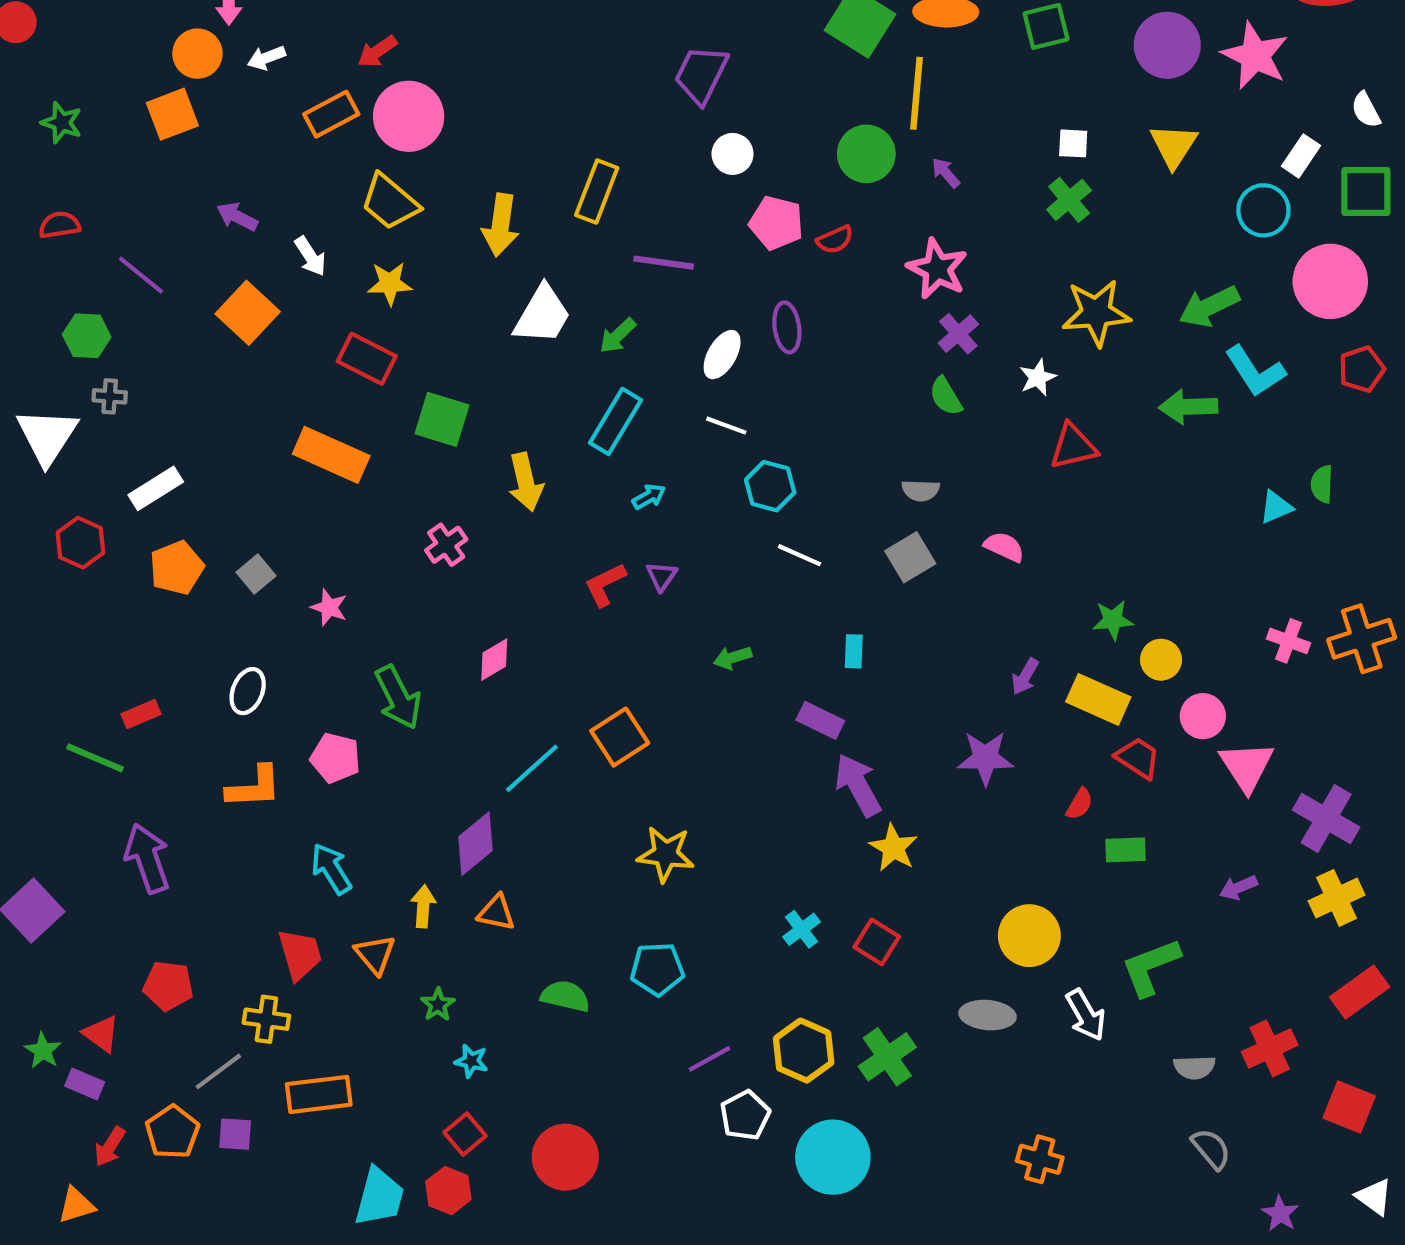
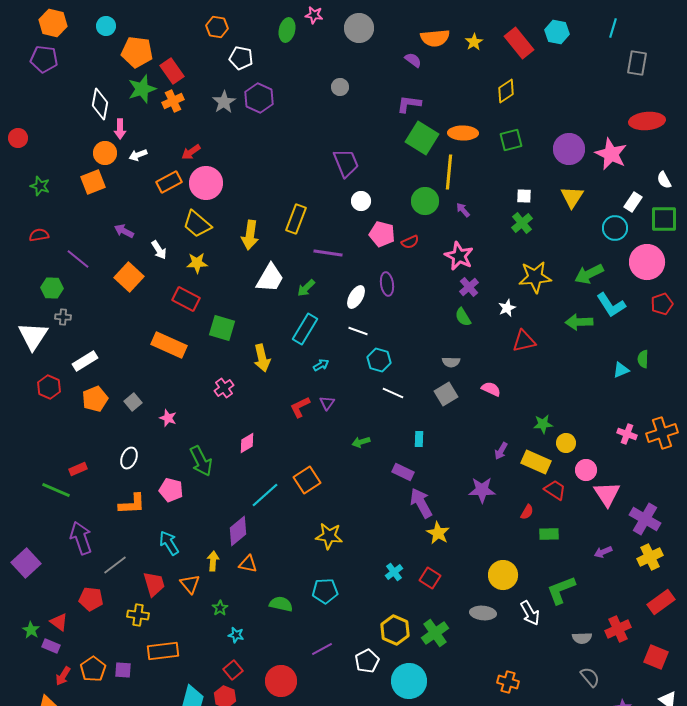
purple trapezoid: (701, 74) -> (346, 163), turned 132
purple line: (710, 1059) -> (322, 649), moved
gray line: (218, 1071) -> (115, 565), moved

